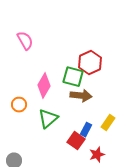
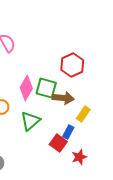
green square: (73, 77) -> (46, 88), moved
yellow rectangle: (108, 123) -> (83, 114), moved

